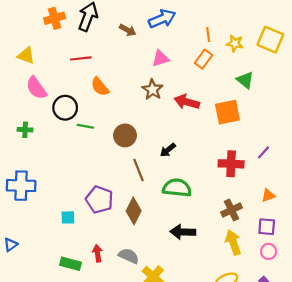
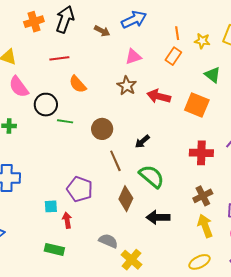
orange square: (227, 112) -> (197, 105), turned 35
green semicircle: (177, 188) -> (152, 176), turned 36
brown diamond: (134, 211) -> (126, 199), moved
red arrow: (98, 253) -> (67, 220), moved

